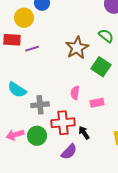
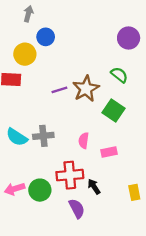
purple line: (32, 49) -> (59, 90), moved
gray cross: (40, 105) -> (43, 136), moved
purple semicircle: (69, 152) -> (77, 208), turned -72

